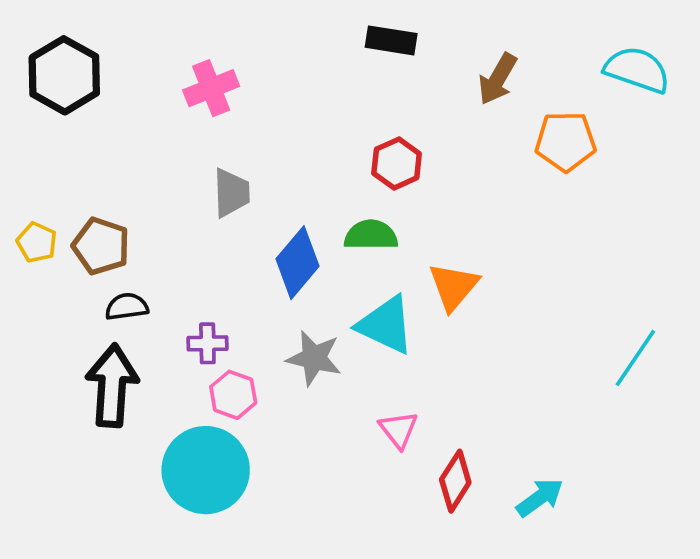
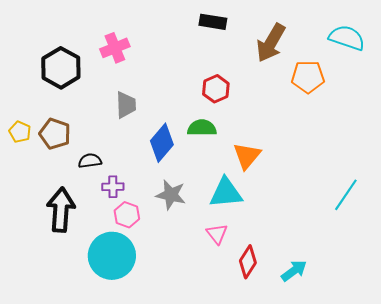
black hexagon: (64, 75) -> (61, 68), moved
brown arrow: (498, 79) -> (271, 43), size x1.4
black semicircle: (127, 307) -> (90, 161), moved
cyan triangle: (386, 325) -> (226, 193), moved, turned -30

